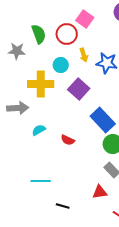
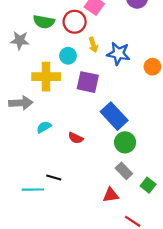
green semicircle: (39, 34) -> (44, 22), turned 120
purple square: (79, 89) -> (88, 82), turned -30
cyan line: (41, 181) -> (33, 190), moved
black line: (63, 206) -> (54, 177), moved

